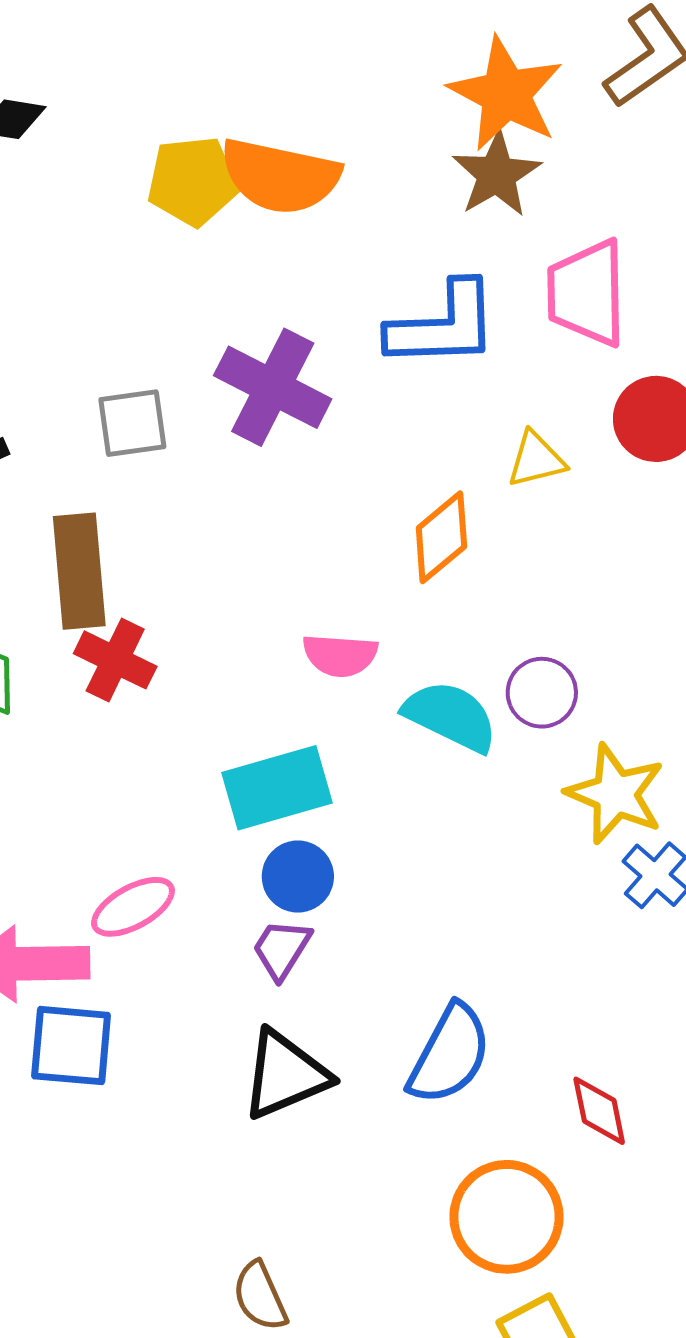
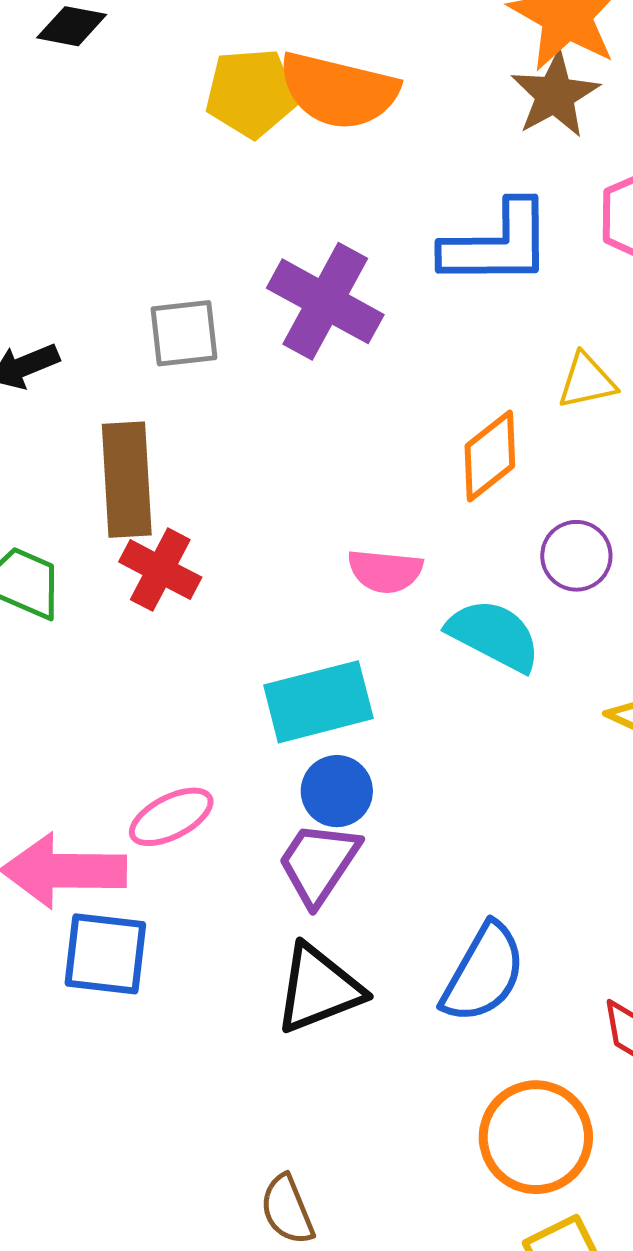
purple circle: (542, 693) -> (576, 556), moved
purple trapezoid: (282, 949) -> (319, 863), size x1.4

